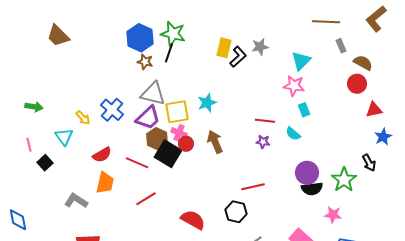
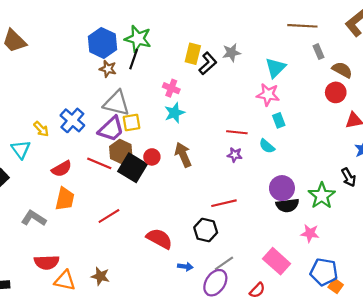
yellow square: (177, 112) -> (131, 123), moved, size x0.7
pink cross: (179, 133) -> (171, 88), moved
red line: (137, 163) -> (99, 163), moved

